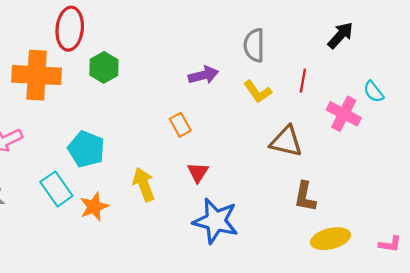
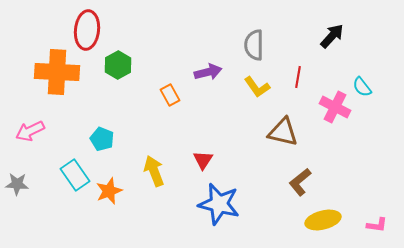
orange rectangle: (180, 125) -> (170, 95), moved
cyan pentagon: (86, 149) -> (102, 139), size x0.7
brown L-shape: (305, 197) -> (300, 182), turned 40

